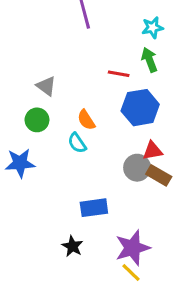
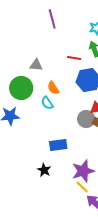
gray triangle: (46, 86) -> (36, 65), moved, turned -32
green circle: (37, 120) -> (21, 88), size x1.5

